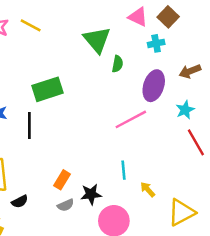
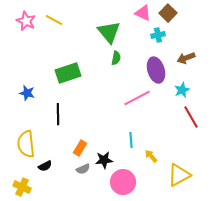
green semicircle: (118, 64) -> (116, 58), moved
purple ellipse: (154, 86) -> (156, 70), turned -35
black line: (29, 125) -> (58, 114), moved

